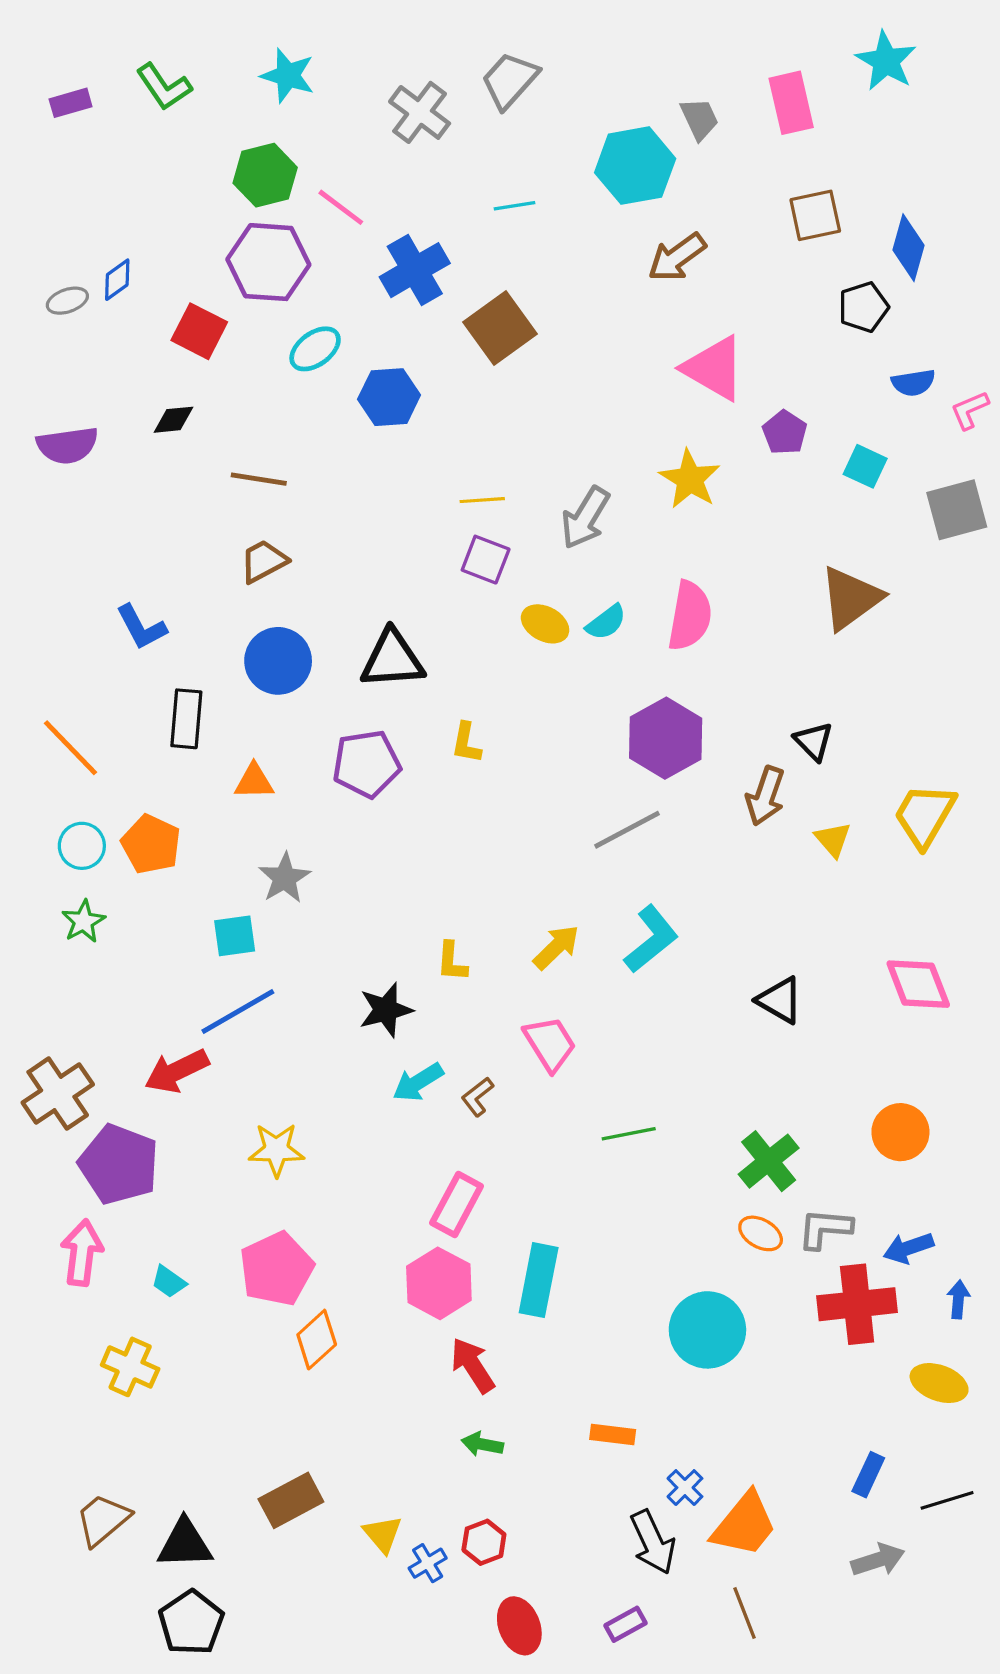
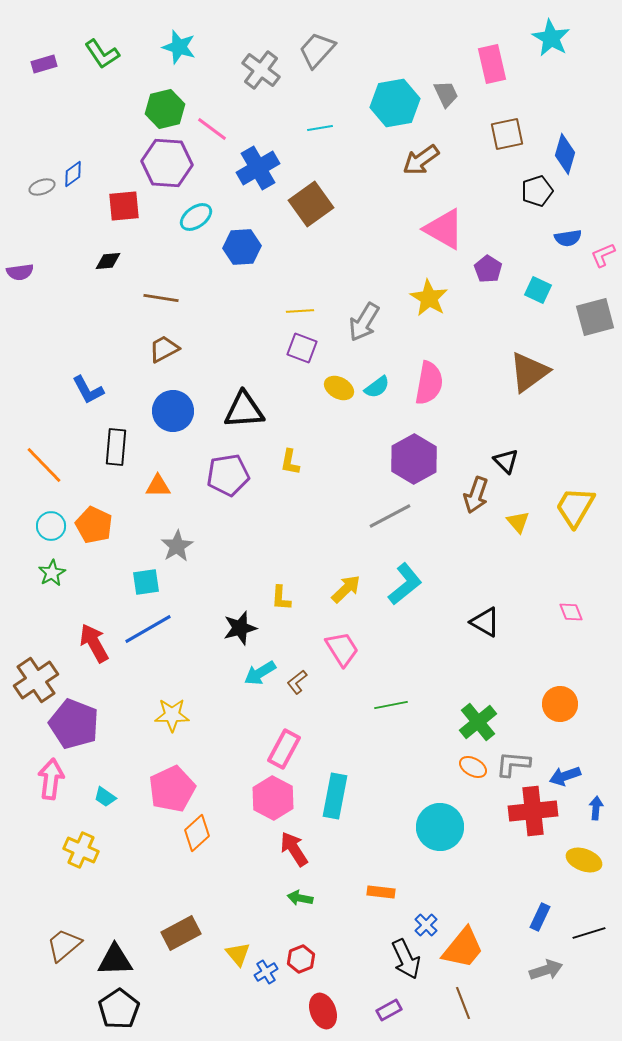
gray trapezoid: (699, 119) -> (446, 94), moved
red square: (199, 331) -> (124, 206), turned -32
purple semicircle: (67, 445) -> (20, 272), moved, size x0.7
pink diamond: (918, 984) -> (571, 612), size x0.6
red arrow: (177, 1071) -> (94, 643), moved, turned 87

